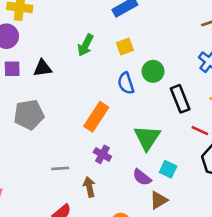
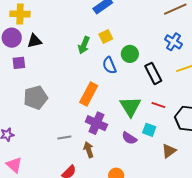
green arrow: (85, 45) -> (84, 45), moved
black triangle: (43, 68) -> (35, 41), moved
red line: (200, 131) -> (158, 105), moved
purple cross: (102, 154) -> (96, 123), size x1.5
brown triangle: (159, 200) -> (169, 151), moved

